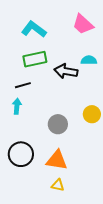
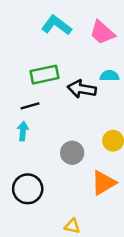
cyan L-shape: (34, 29) -> (57, 25), moved
orange triangle: (57, 160) -> (103, 183), moved, turned -40

